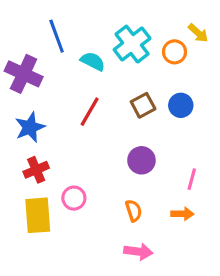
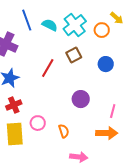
cyan semicircle: (93, 61) -> (50, 25), moved
brown square: (143, 105) -> (74, 55), moved
orange semicircle: (134, 211) -> (64, 131), moved
orange arrow: (182, 214) -> (107, 133), size x1.5

